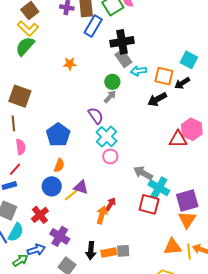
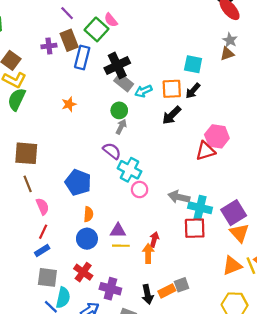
yellow line: (72, 195) -> (121, 246), moved, turned 56

